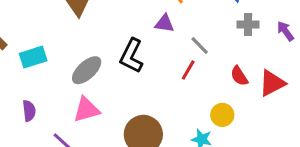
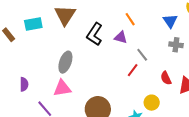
black L-shape: (131, 56) -> (95, 34), moved
cyan rectangle: (33, 57) -> (33, 24), moved
gray ellipse: (87, 70) -> (65, 62), turned -35

